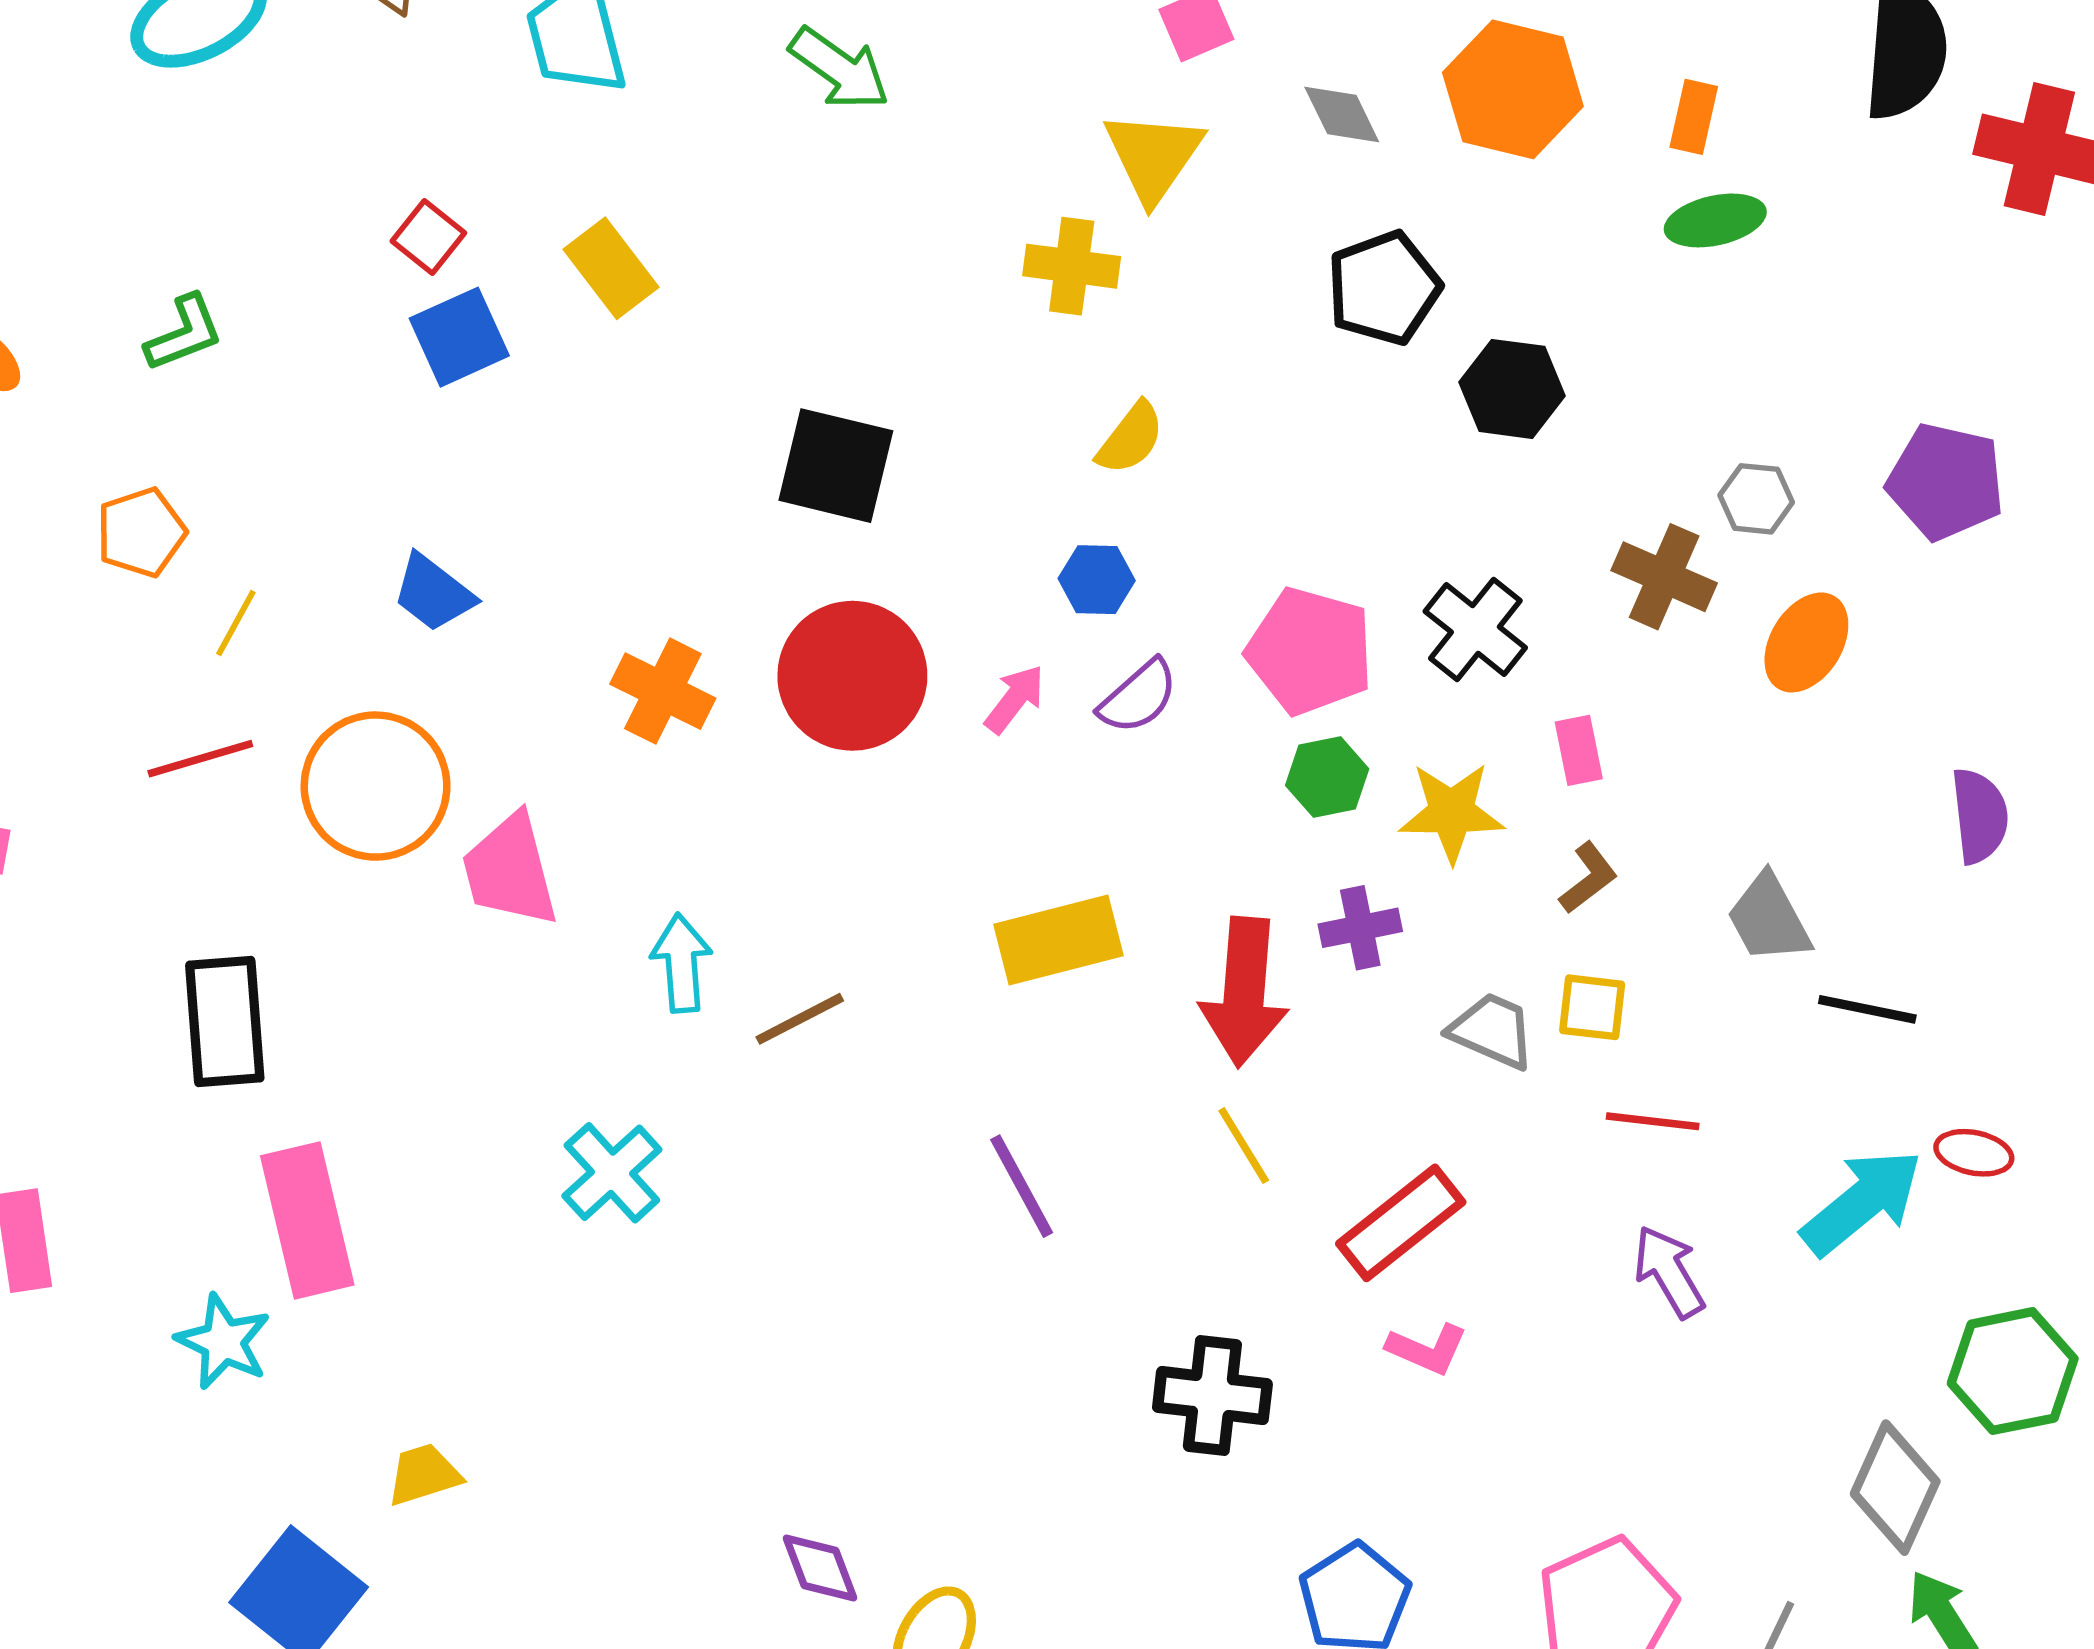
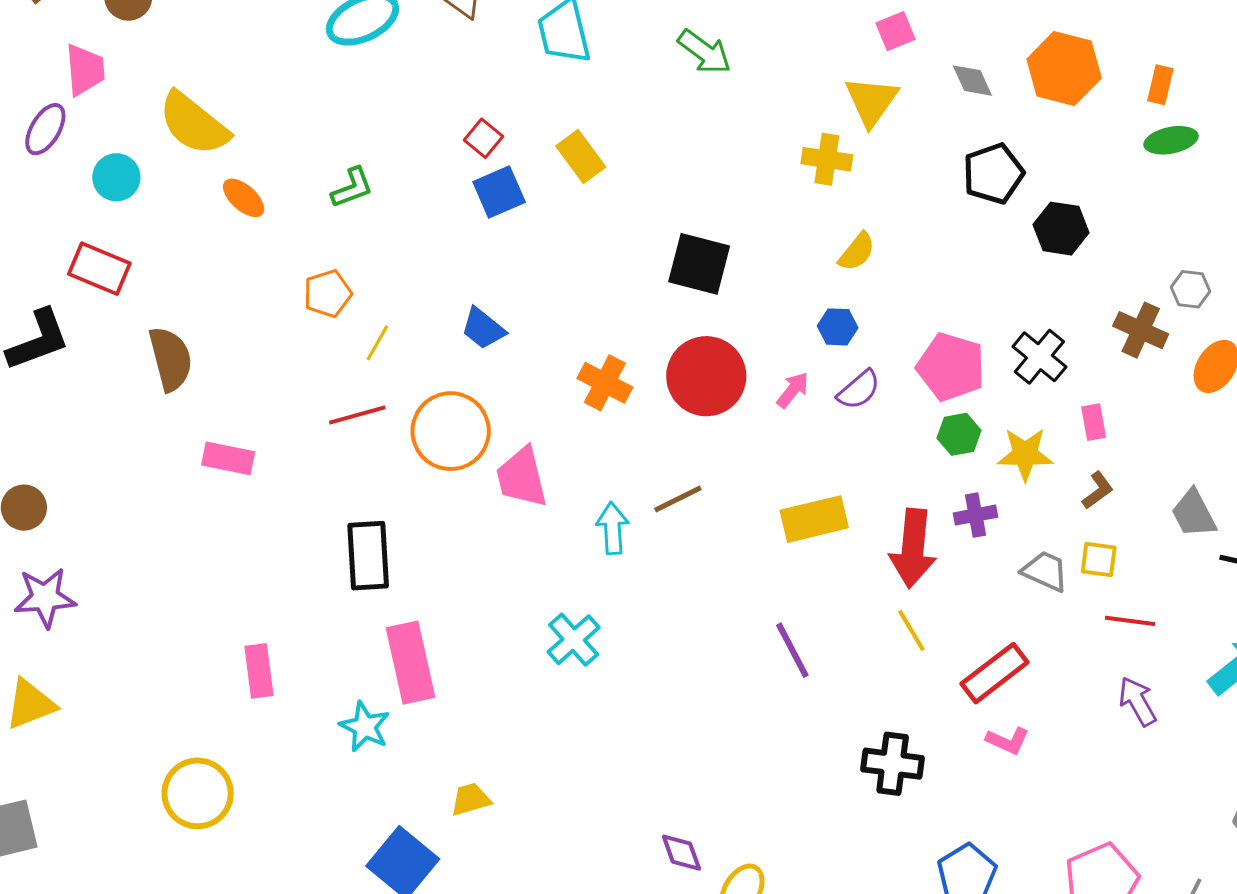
brown line: (800, 1019) -> (678, 499), moved

